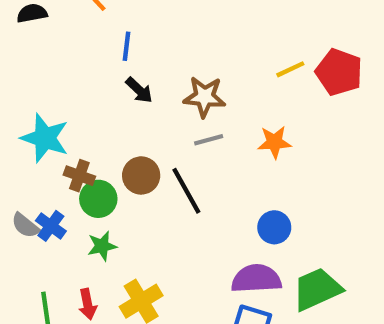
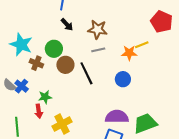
yellow line: (290, 69) -> (142, 45), moved
green circle: (98, 199) -> (54, 49), moved
blue circle: (274, 227) -> (123, 79), moved
red arrow: (88, 304) -> (39, 111), moved

